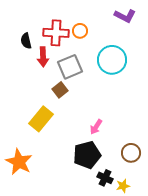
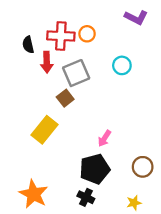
cyan circle: (112, 60) -> (122, 65), size x0.6
orange star: (19, 162) -> (34, 194), moved
black cross: (105, 178) -> (86, 197), moved

